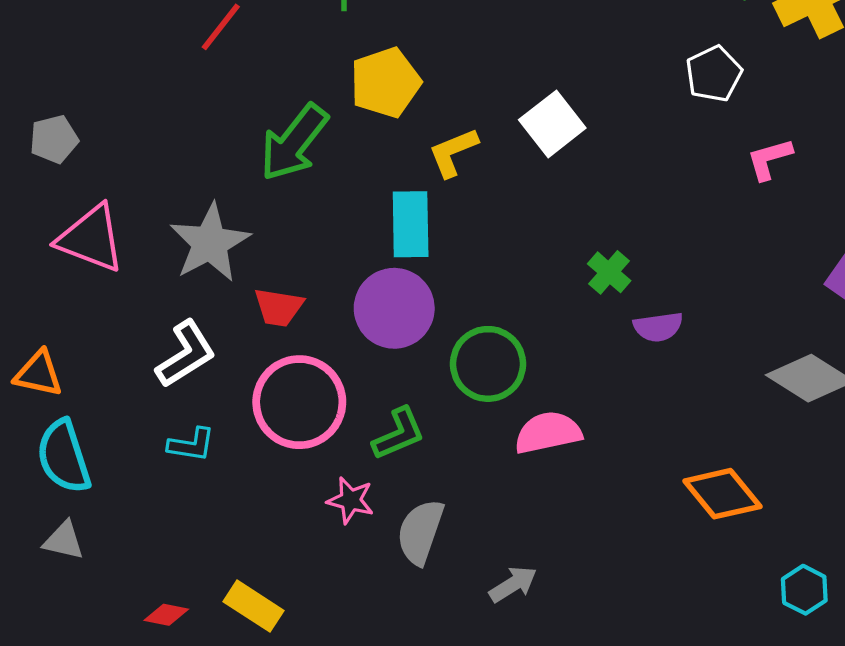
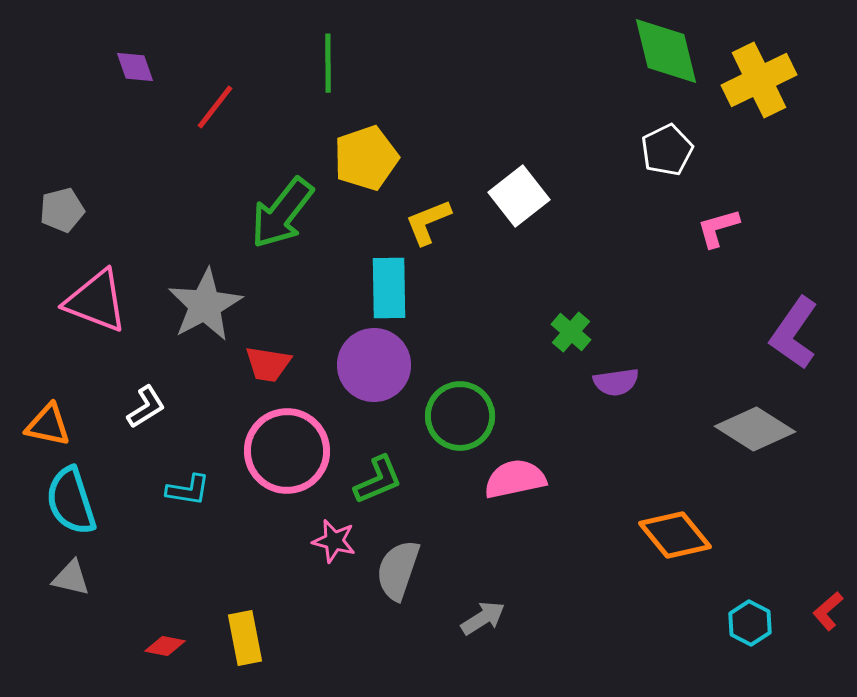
white L-shape: (186, 354) -> (146, 407), moved, size x0.7
yellow rectangle: (253, 606) -> (245, 638), turned 46

